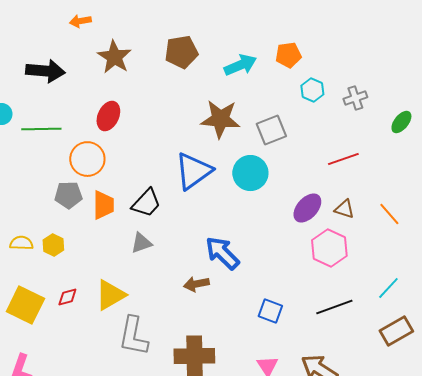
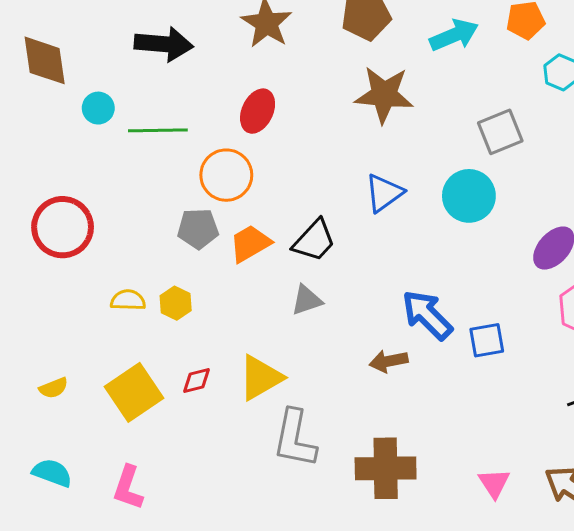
brown star: (220, 119) -> (384, 95), moved
blue triangle: (193, 171) -> (384, 193), size x0.7
orange trapezoid: (103, 205) -> (250, 244), turned -120
yellow square: (25, 305) -> (134, 392), turned 30
blue square: (270, 311) -> (487, 340), moved, turned -30

